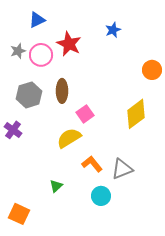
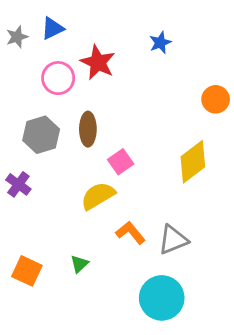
gray star: (18, 51) -> (17, 37), moved
cyan circle: (101, 196) -> (162, 298), moved, size x1.6
orange square: (19, 214) -> (27, 271), moved

